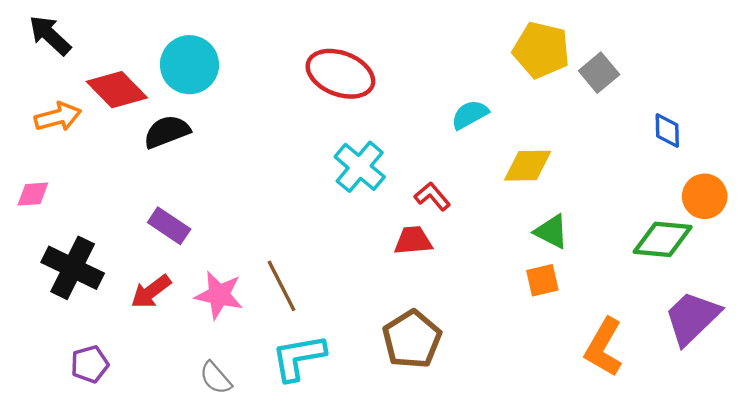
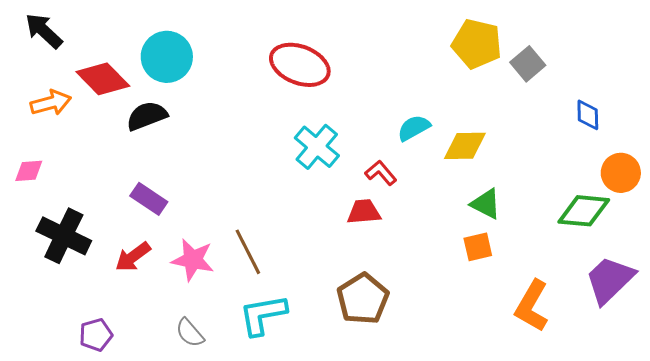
cyan semicircle: (470, 115) -> (414, 128), moved
purple pentagon: (90, 364) -> (96, 335), moved

